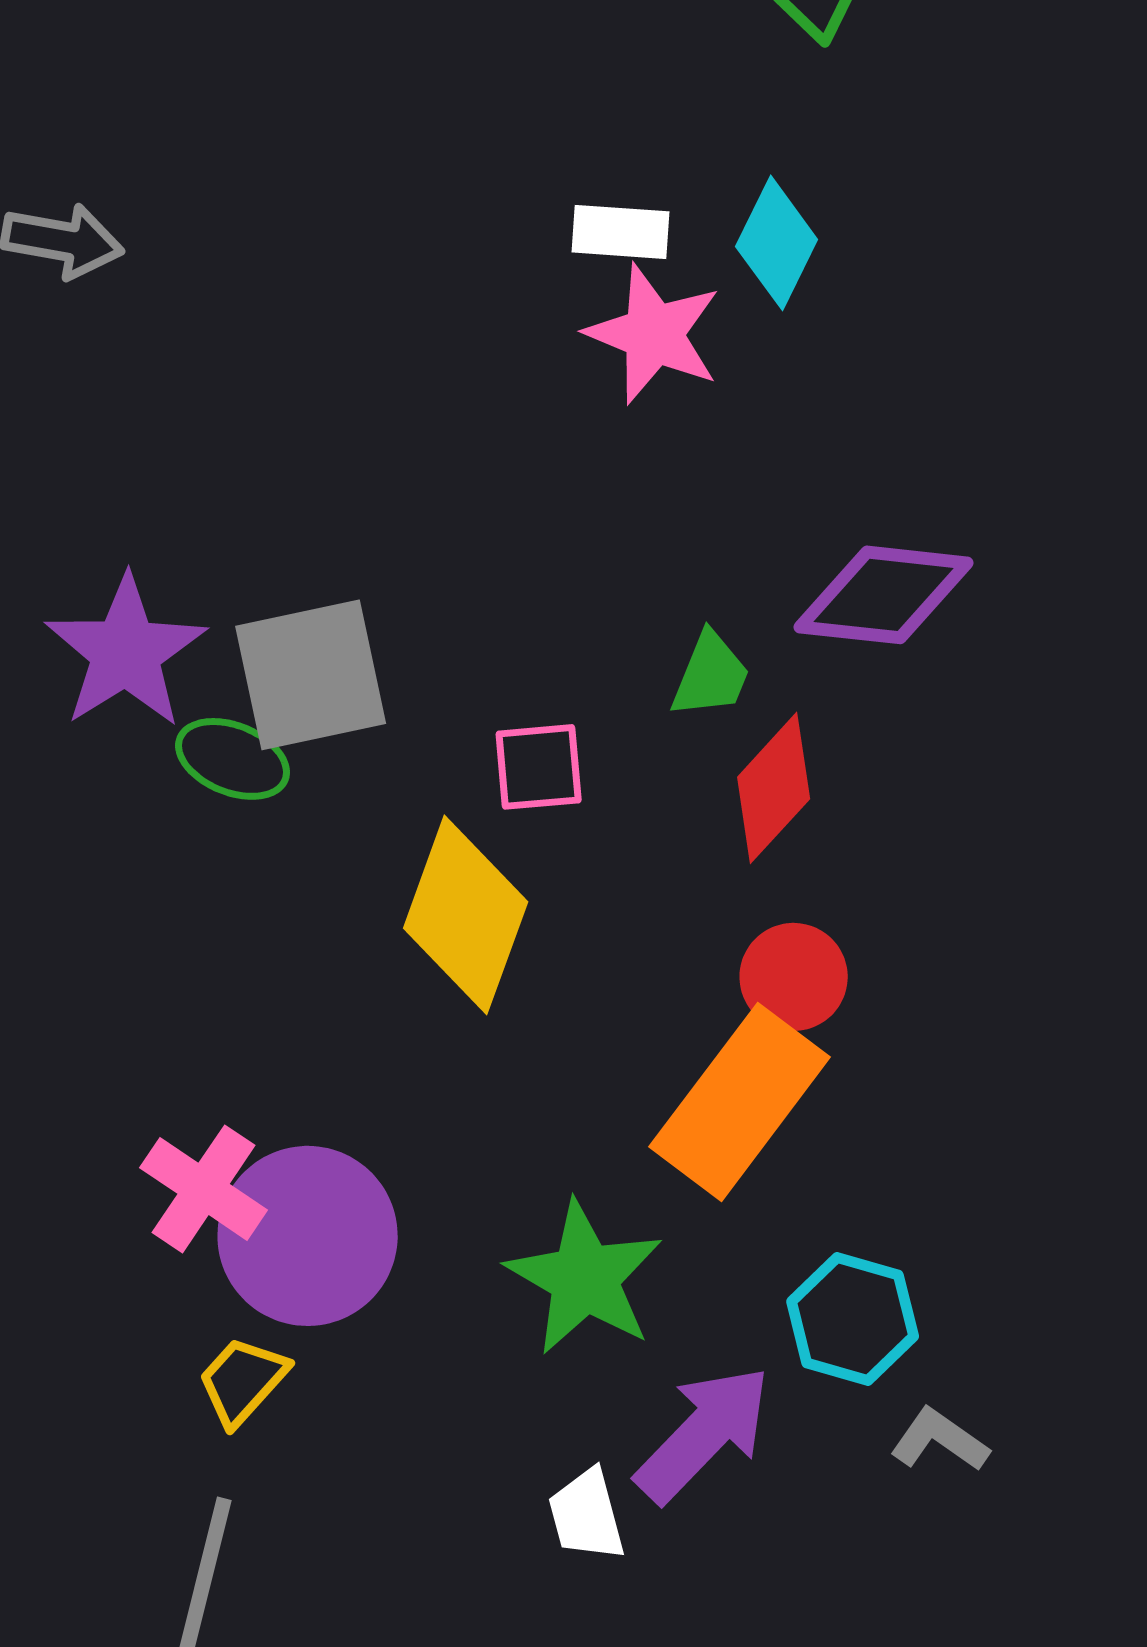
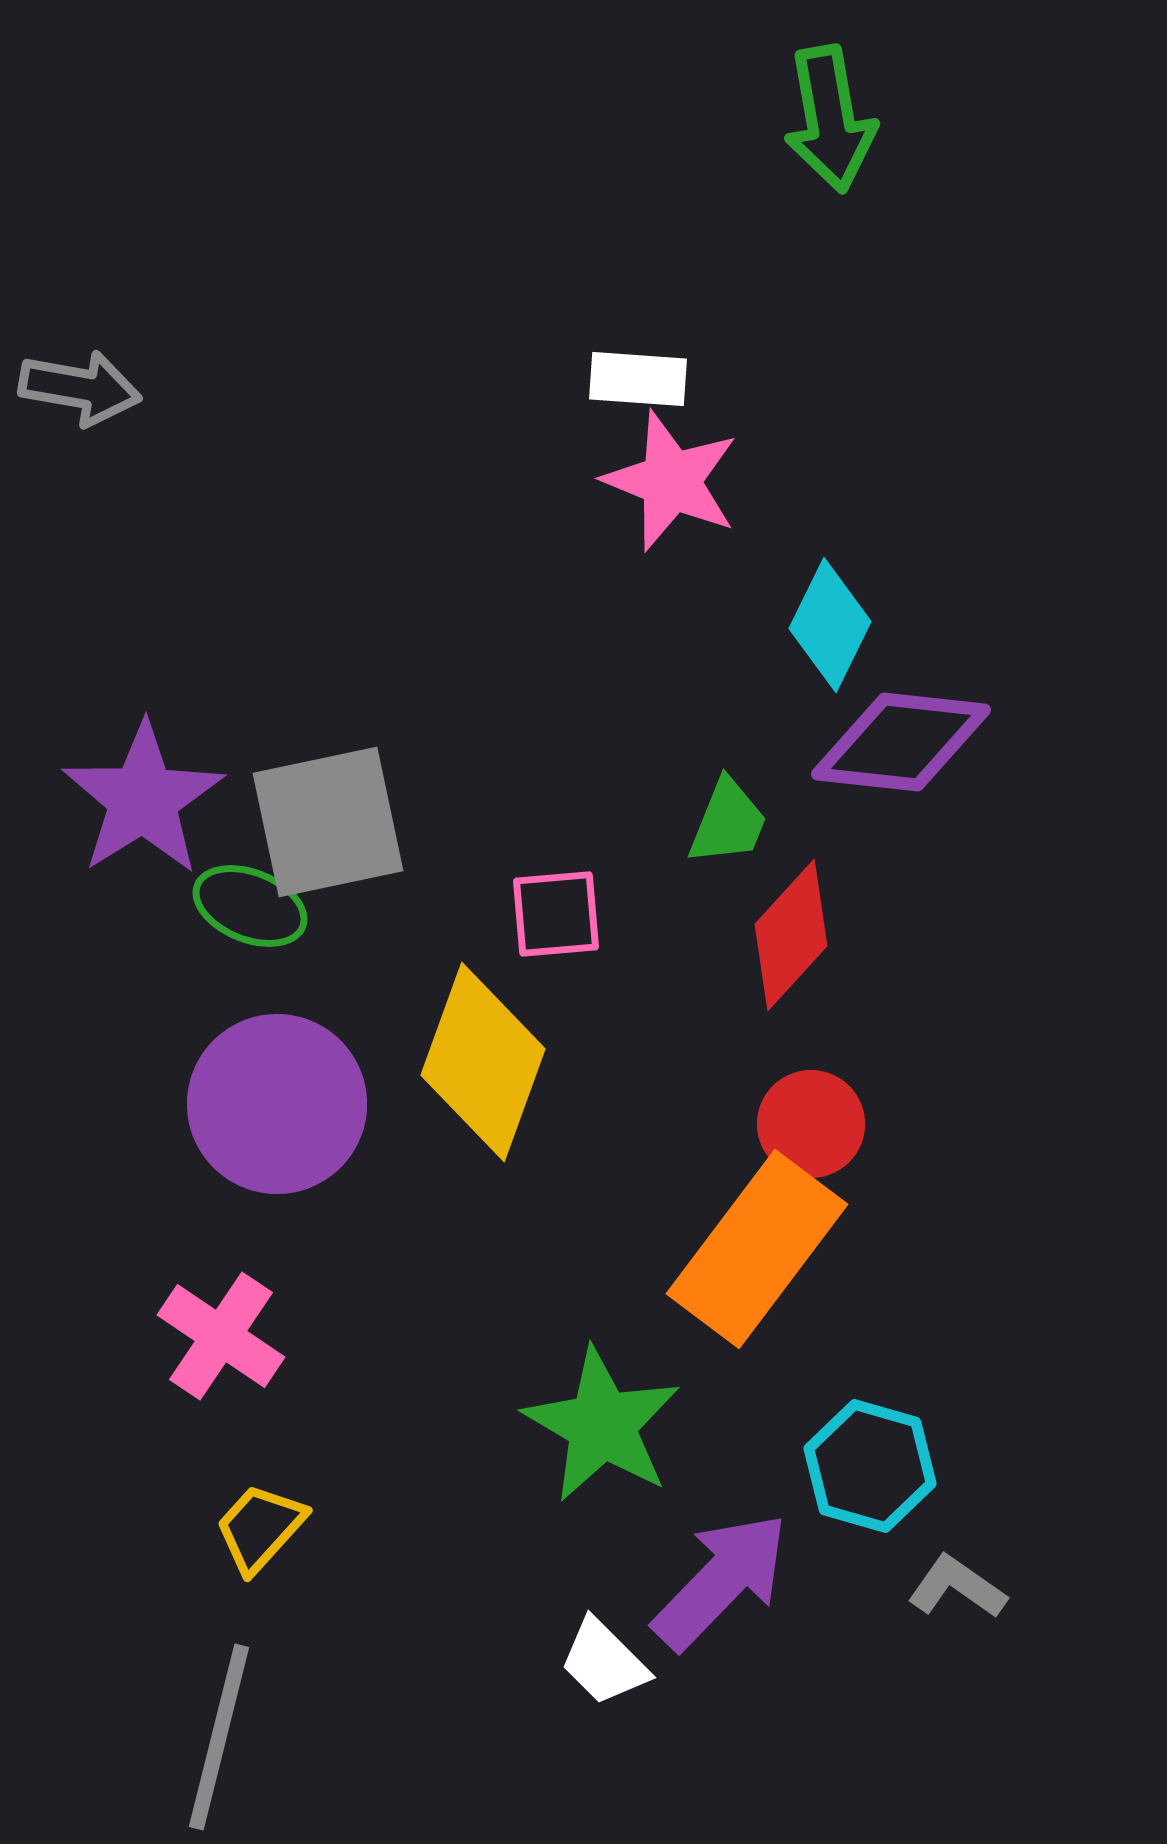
cyan diamond: (777, 243) -> (830, 625), moved
purple circle: (308, 1236) -> (277, 1104), moved
white trapezoid: (587, 1515) -> (604, 1662), turned -30

